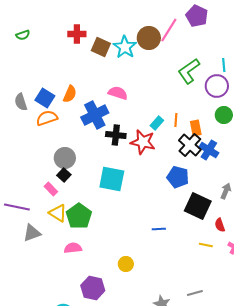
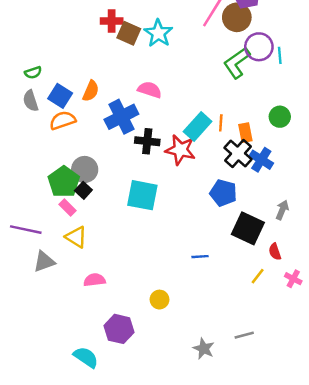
red cross: (77, 34) -> (112, 21), moved
green semicircle: (23, 35) -> (33, 73), moved
brown circle: (149, 38) -> (237, 17), moved
purple circle: (217, 86) -> (259, 47), moved
cyan rectangle: (157, 123) -> (198, 127), size x1.6
green pentagon: (79, 216) -> (64, 182), moved
yellow line: (206, 245) -> (258, 276), turned -64

